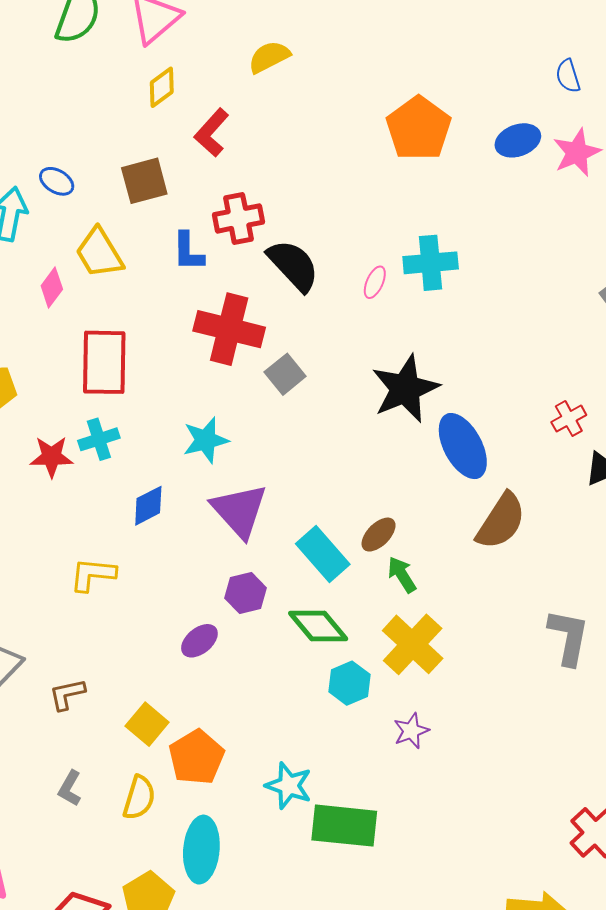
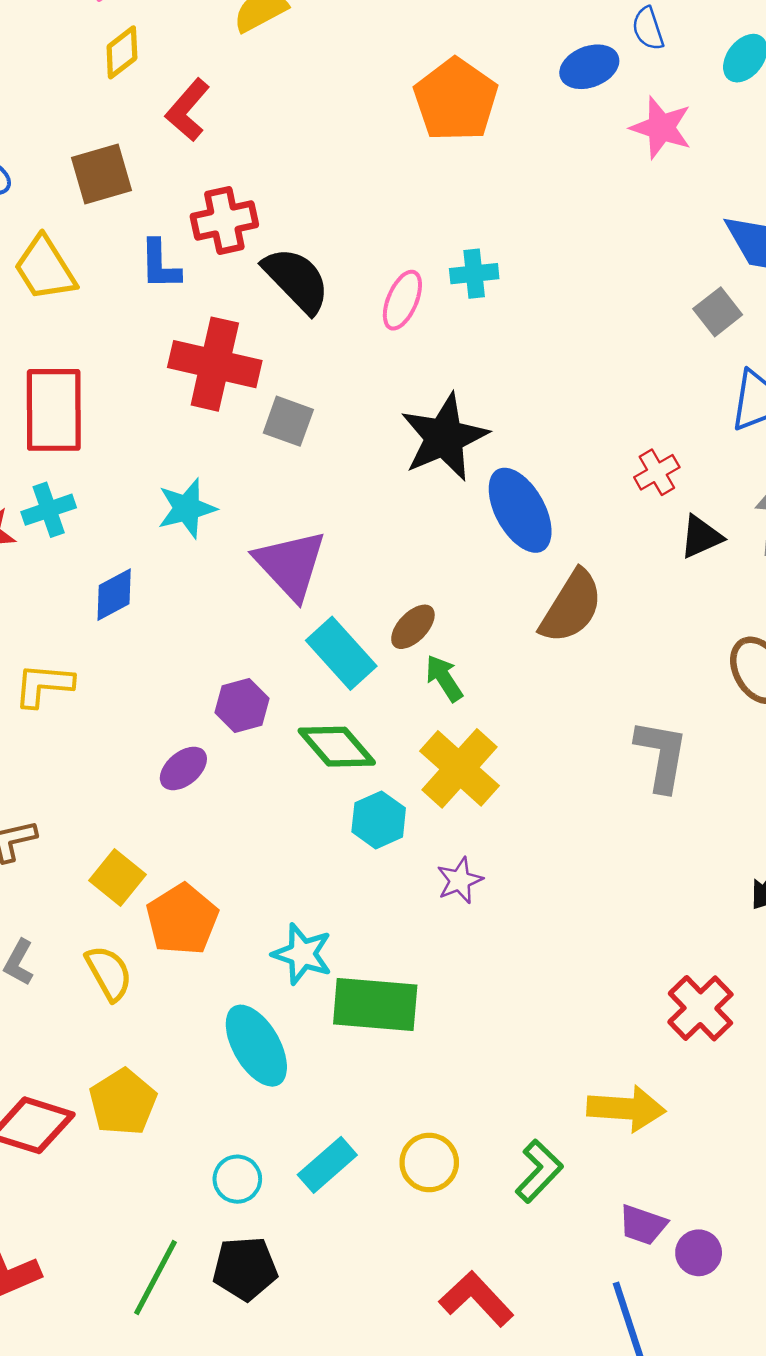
blue ellipse: (518, 140) -> (589, 67), moved
pink star: (577, 153) -> (661, 128), turned -30
cyan cross: (431, 263) -> (474, 274), size x0.7
pink ellipse: (375, 282) -> (402, 300), size x1.4
gray square: (285, 374) -> (288, 421), turned -30
purple triangle: (239, 511) -> (290, 565), moved
yellow semicircle: (139, 798) -> (109, 973), turned -45
cyan ellipse: (201, 850) -> (256, 1046), moved, turned -34

